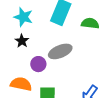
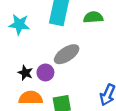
black star: (22, 41) -> (25, 73), moved

